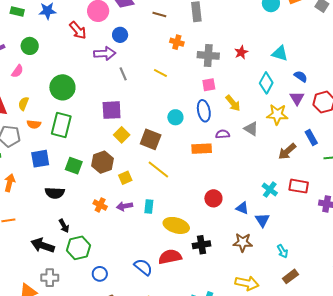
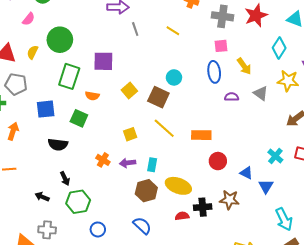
red star: (241, 52) -> (256, 15), size x1.6
green circle: (62, 87) -> (60, 40), moved
purple square: (112, 110) -> (103, 61), moved
cyan circle: (175, 117) -> (174, 77), moved
orange semicircle: (34, 124) -> (92, 96), moved
orange rectangle: (202, 149) -> (201, 135), moved
brown hexagon: (103, 162) -> (146, 191), moved
brown star: (243, 242) -> (229, 200), moved
black arrow: (43, 245) -> (42, 197), size x0.6
cyan arrow: (282, 251) -> (284, 219), size x1.6
red semicircle: (170, 257) -> (182, 216), moved, size x0.6

